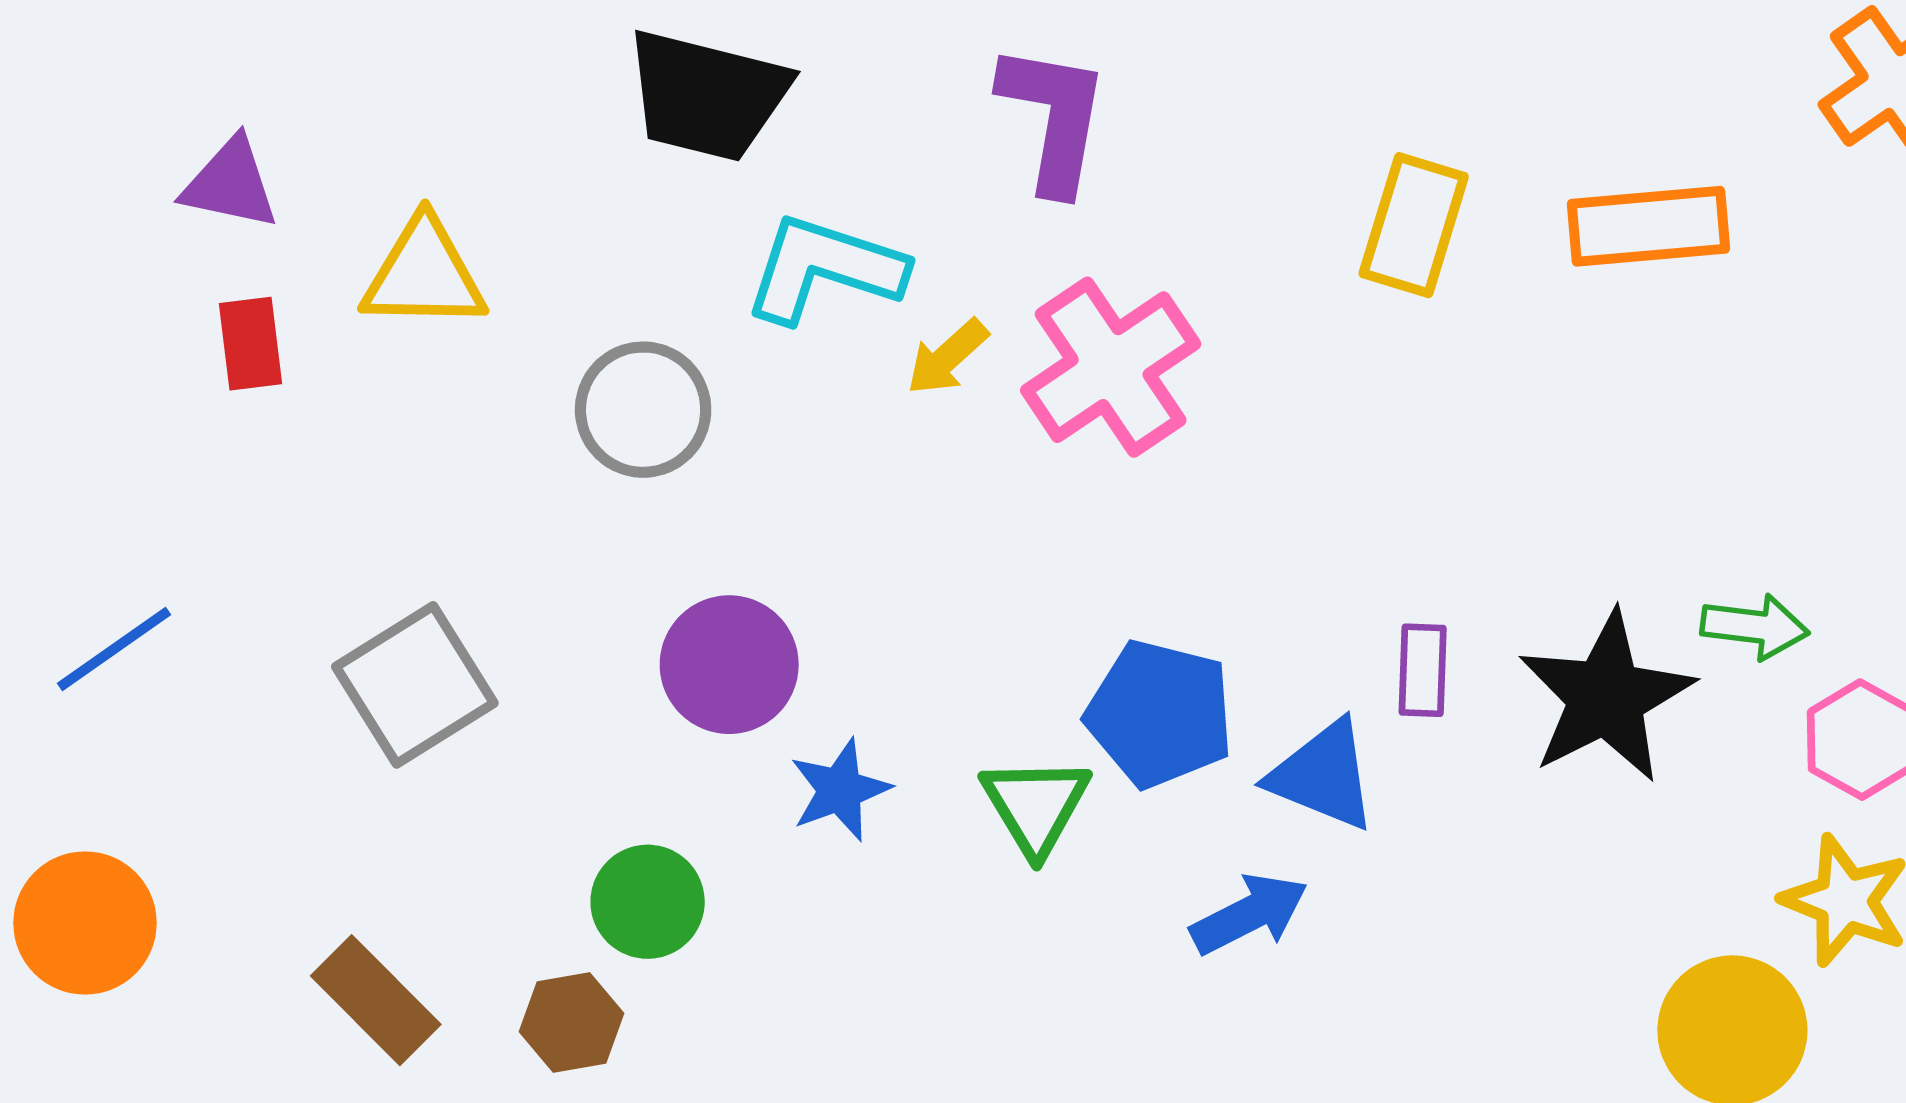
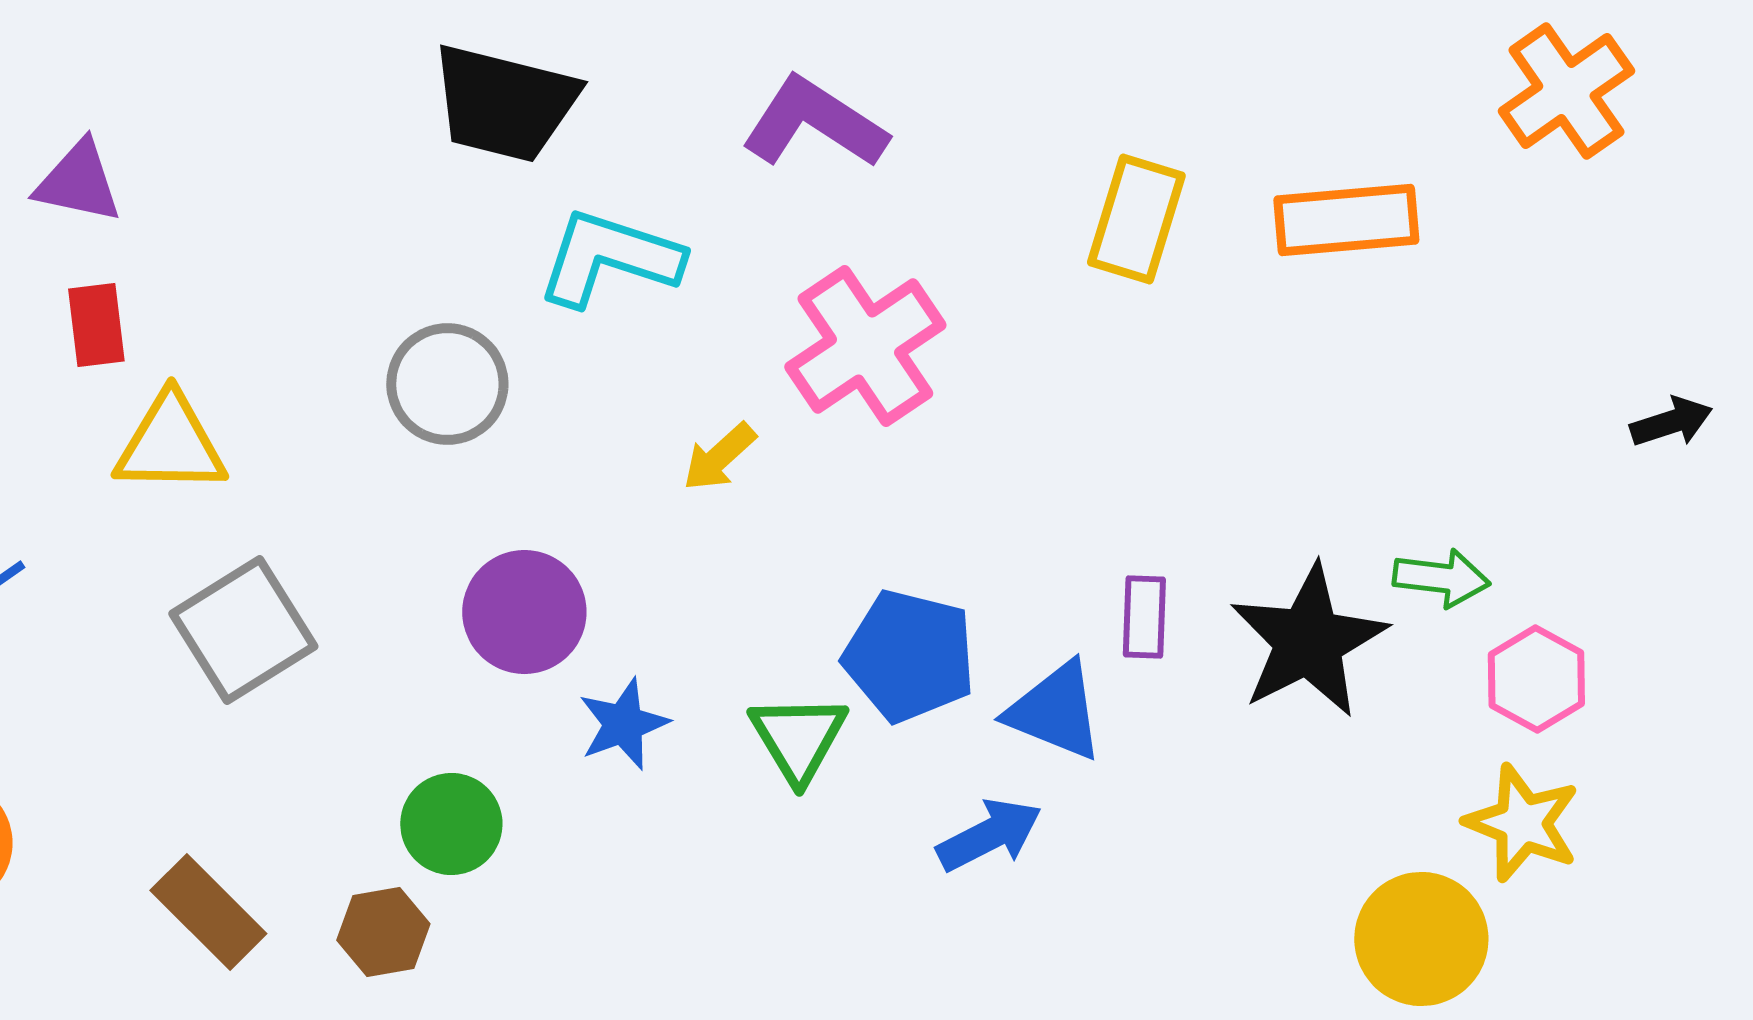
purple L-shape: (1054, 118) -> (814, 123), turned -67
yellow triangle: (424, 274) -> (170, 444), moved
yellow arrow: (947, 357) -> (719, 457), moved

